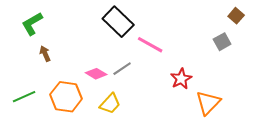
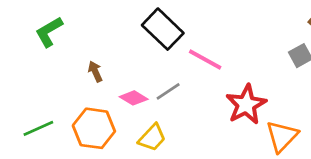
brown arrow: (45, 54) -> (95, 71), moved
red star: (181, 79) -> (246, 105), size x1.4

